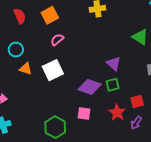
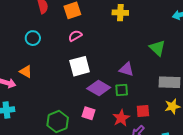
purple triangle: (114, 64) -> (126, 69), turned -35
orange triangle: (26, 69) -> (26, 72), moved
white square: (53, 70) -> (80, 66), moved

